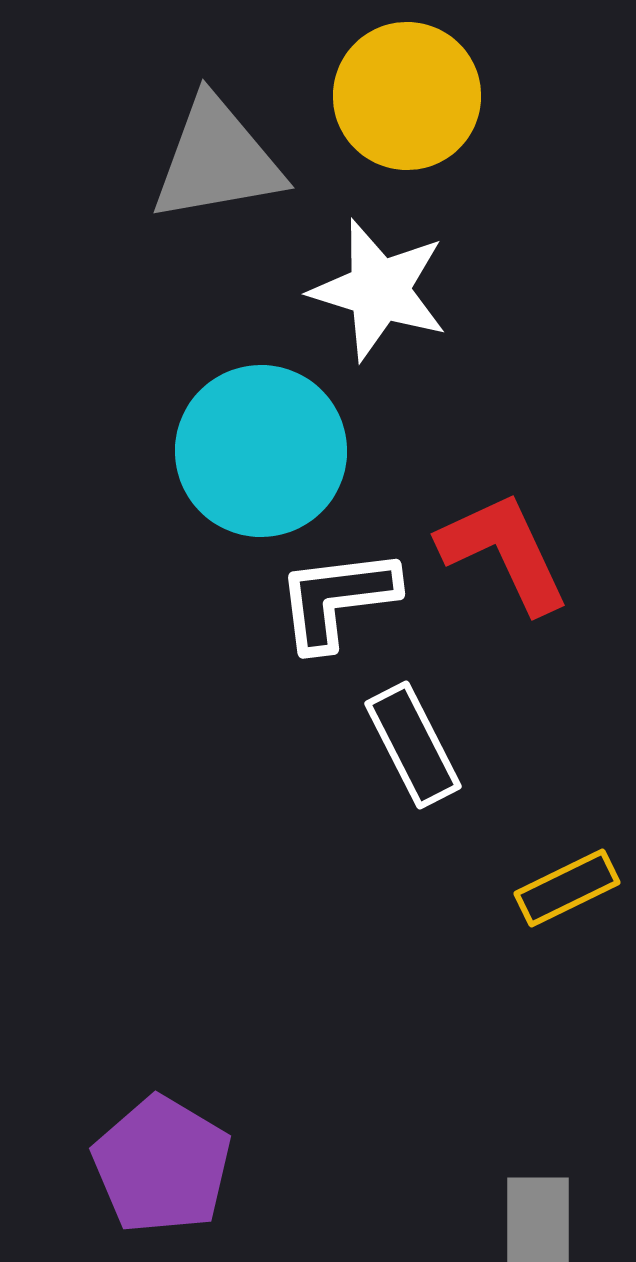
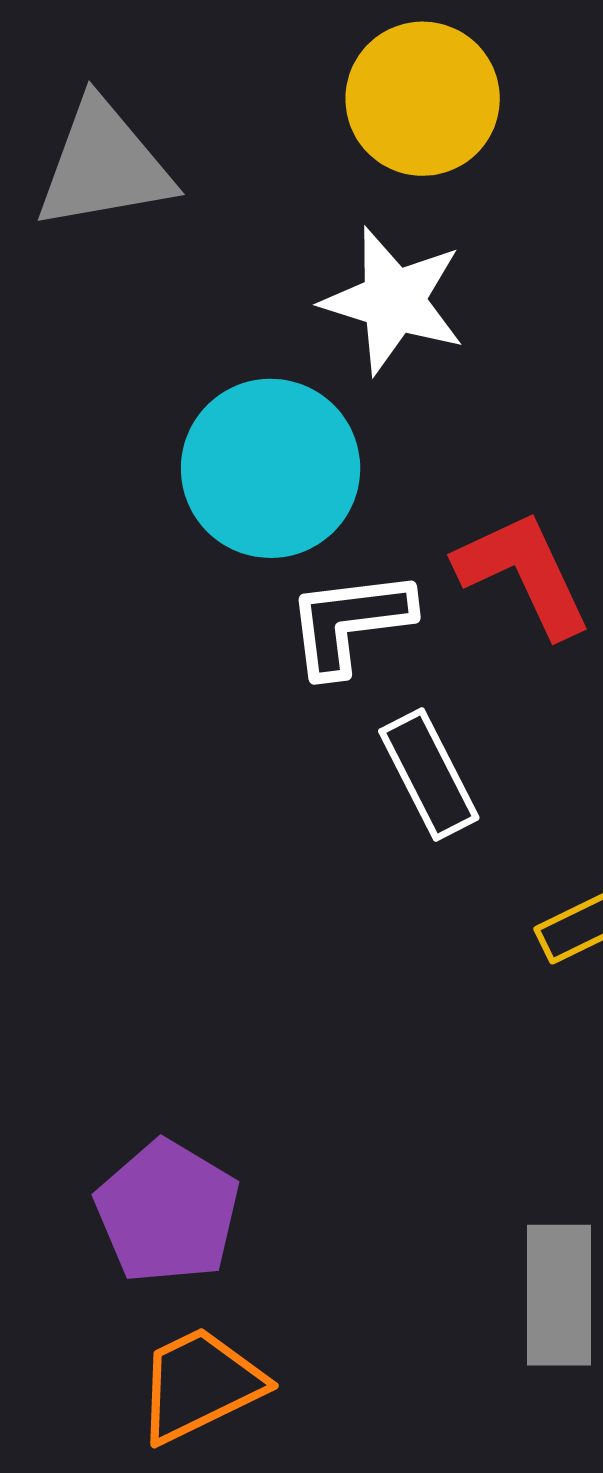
gray triangle: (217, 160) -> (104, 165), moved

